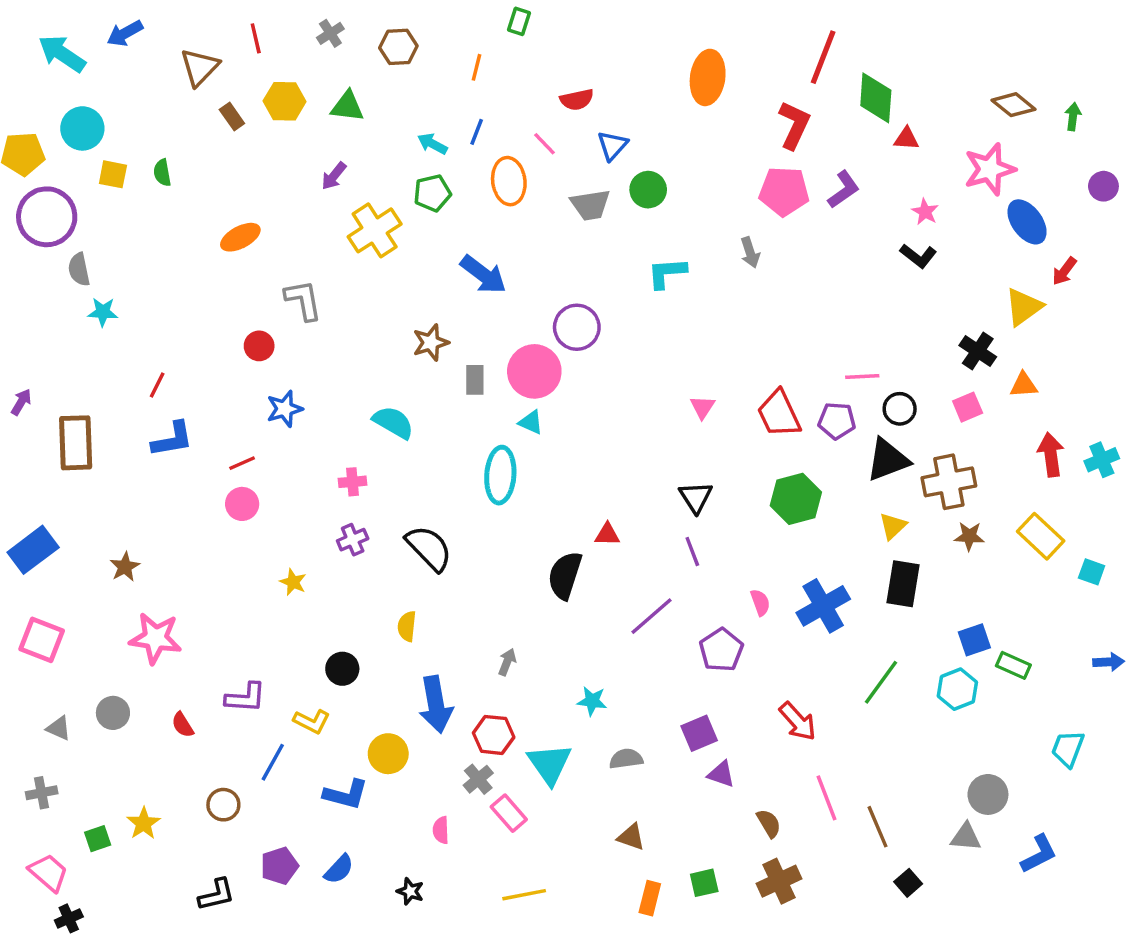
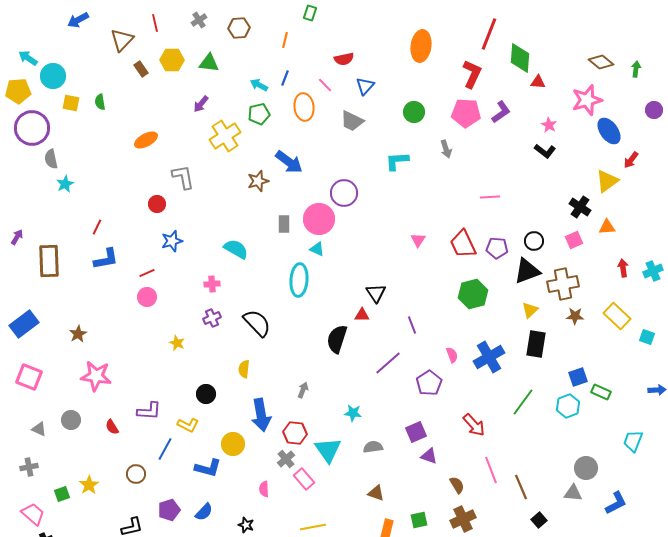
cyan arrow: (62, 54) -> (28, 58), moved, size x0.7
green circle: (648, 190) -> (414, 112), moved
gray trapezoid: (590, 205) -> (352, 121), turned 35
cyan star: (103, 312) -> (65, 184), turned -30
brown star: (431, 343) -> (258, 181), moved
pink line: (862, 377) -> (490, 197), moved
red arrow: (1051, 455) -> (623, 268), size x0.7
black triangle: (696, 497) -> (376, 293), moved

